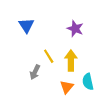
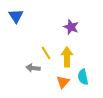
blue triangle: (26, 25) -> (16, 16), moved
gray arrow: (35, 72) -> (33, 68), turned 72

